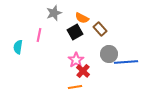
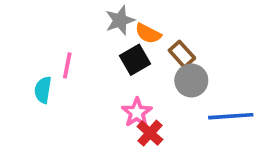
gray star: (54, 13) -> (120, 20), moved
cyan semicircle: (18, 47) -> (43, 90), moved
gray circle: (109, 54) -> (191, 80), moved

